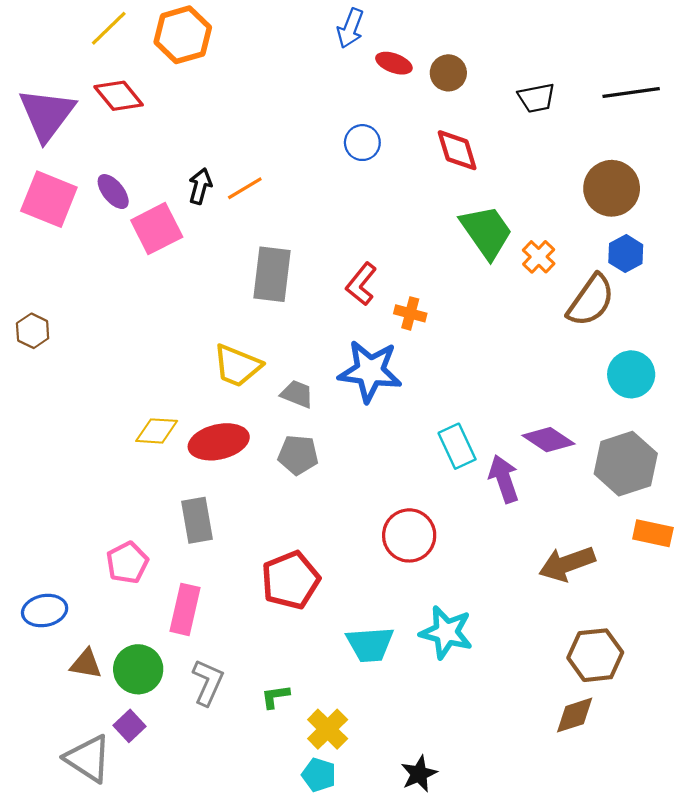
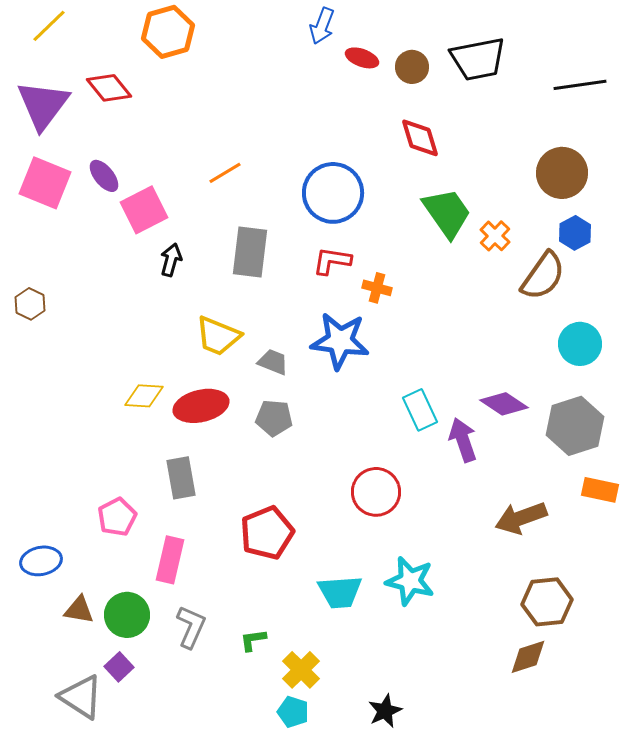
yellow line: (109, 28) -> (49, 26), moved
black trapezoid: (536, 98) -> (478, 59), moved, size x1.6
blue circle: (362, 143) -> (333, 193), moved, size x1.8
black arrow: (200, 186) -> (171, 260), moved
red L-shape: (361, 284) -> (332, 261), turned 60

